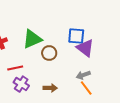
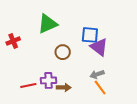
green triangle: (32, 39) -> (48, 24), moved
red line: (15, 68) -> (28, 85), moved
purple cross: (21, 84) -> (49, 80), moved, turned -35

